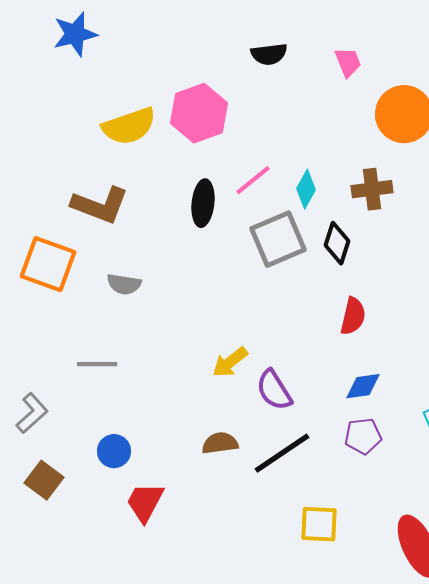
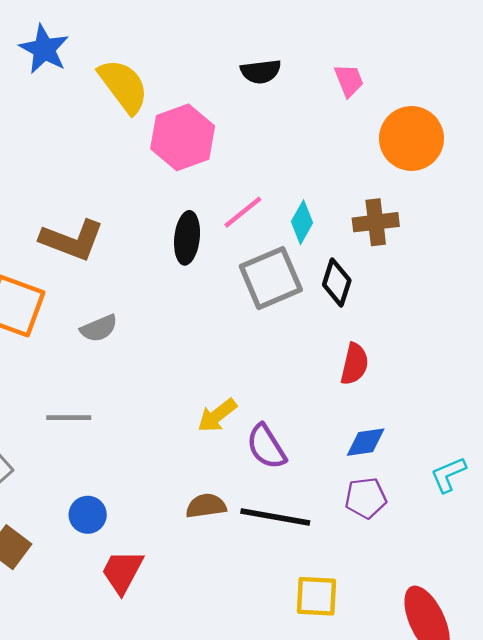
blue star: (75, 34) -> (44, 49), turned -30
yellow semicircle: (129, 126) -> (123, 86), moved, turned -108
gray semicircle: (124, 284) -> (99, 328), turned -32
black line: (282, 453) -> (275, 517), turned 44

